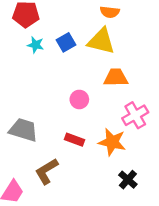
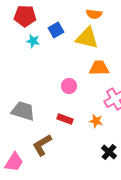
blue square: (66, 42) -> (56, 30), moved
orange star: (112, 142) -> (96, 121), size x0.6

